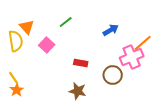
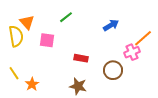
pink square: (47, 45) -> (47, 40), turned -35
pink cross: (132, 57) -> (132, 52), size x0.7
orange star: (17, 90) -> (32, 84), moved

